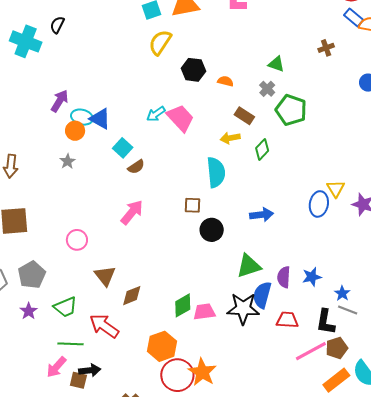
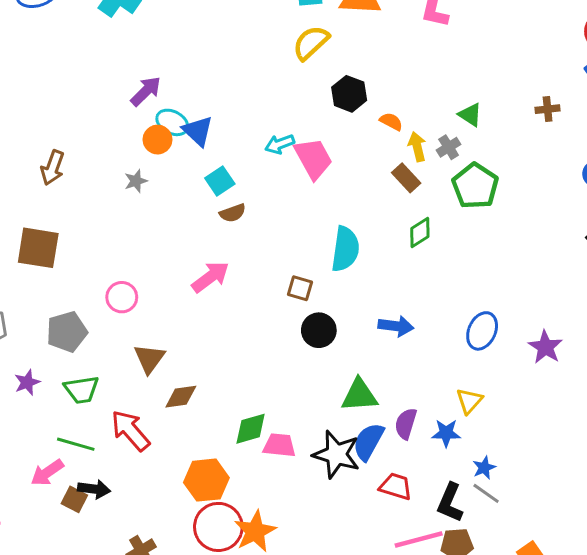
yellow arrow: (230, 138) -> (417, 147), moved, turned 72
yellow triangle: (336, 189) -> (469, 401), moved
gray pentagon: (32, 275) -> (67, 332), moved

